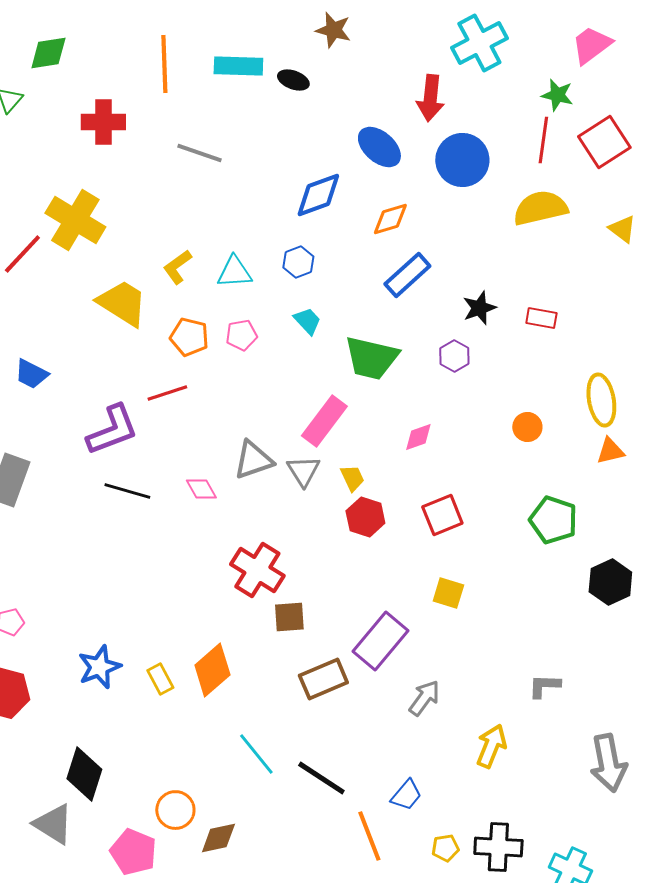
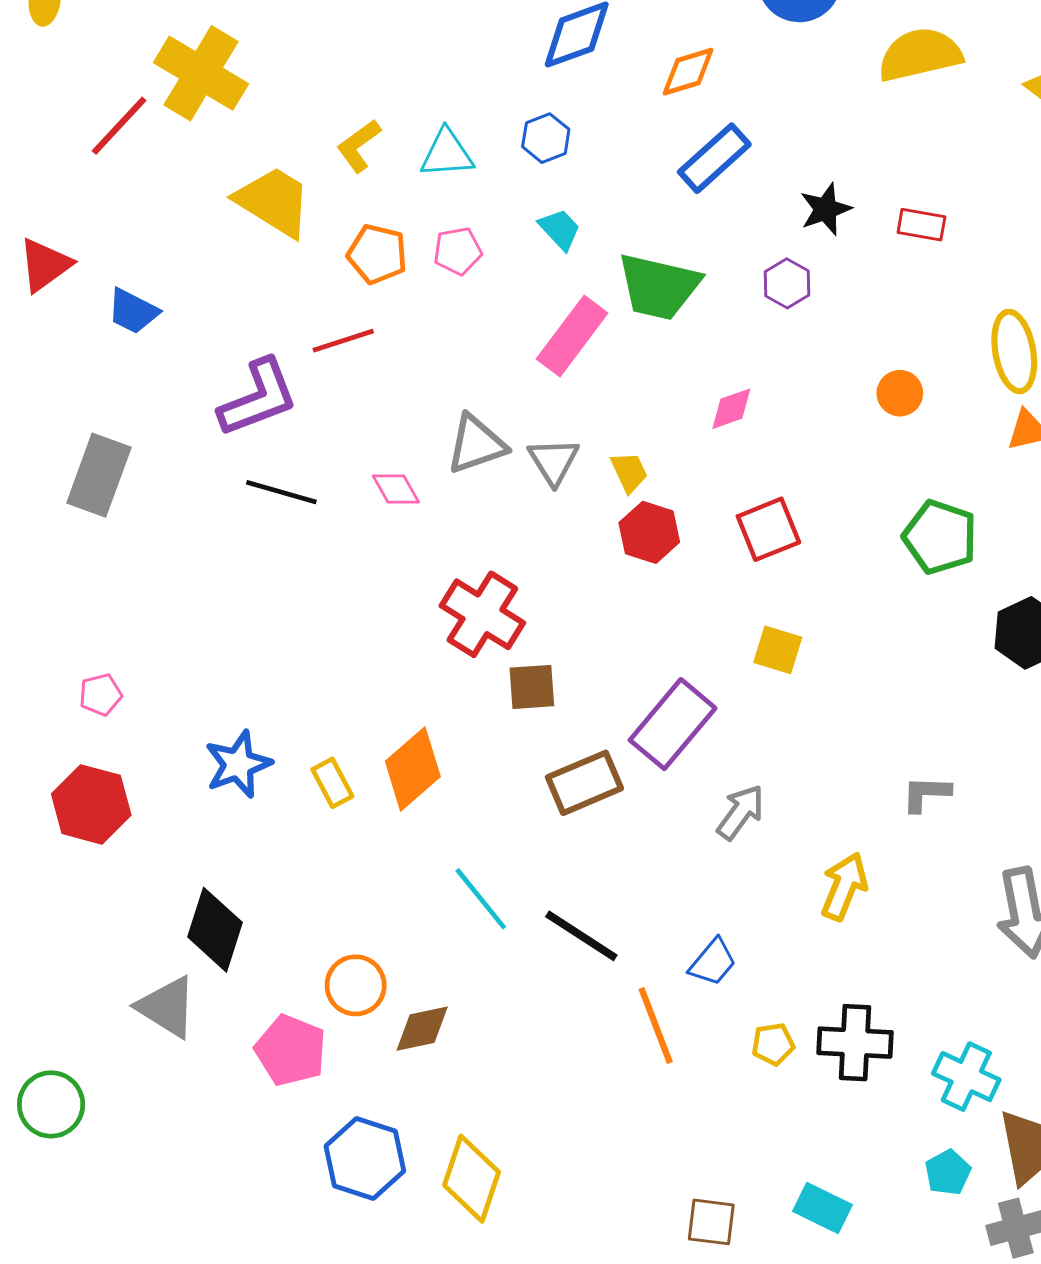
pink rectangle: (324, 421) -> (572, 336), moved

